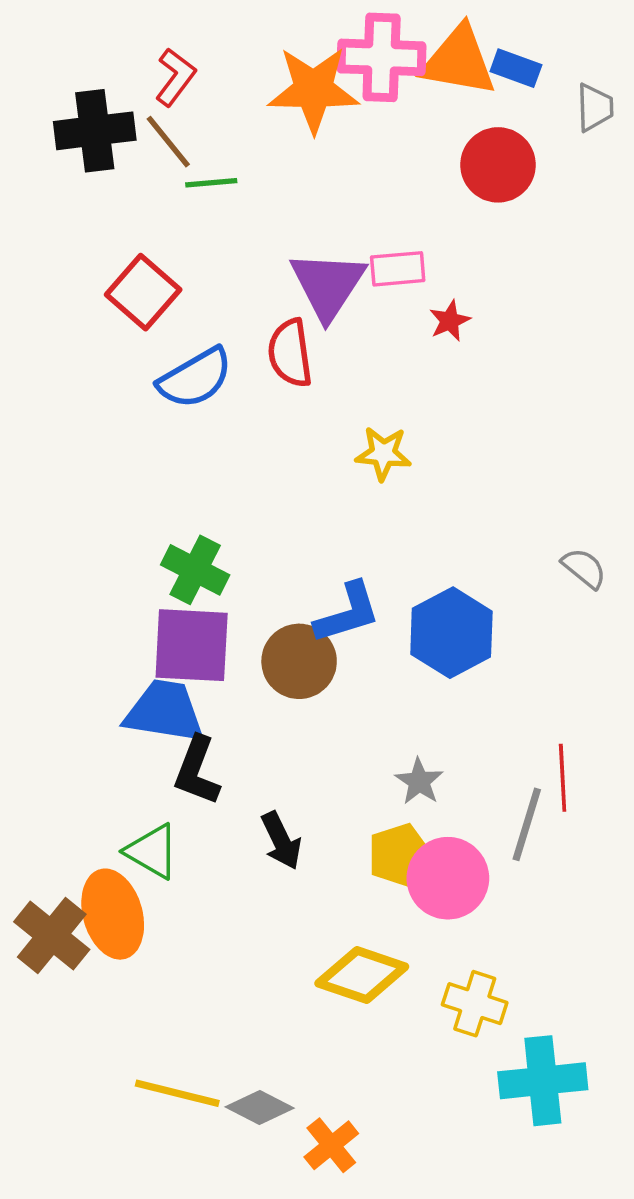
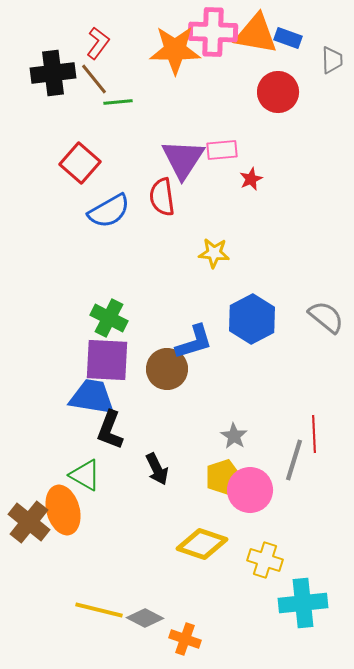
gray semicircle: (584, 568) -> (326, 317), size x1.4
blue hexagon: (451, 633) -> (252, 319), moved
orange cross: (331, 1145) -> (185, 639), turned -32

